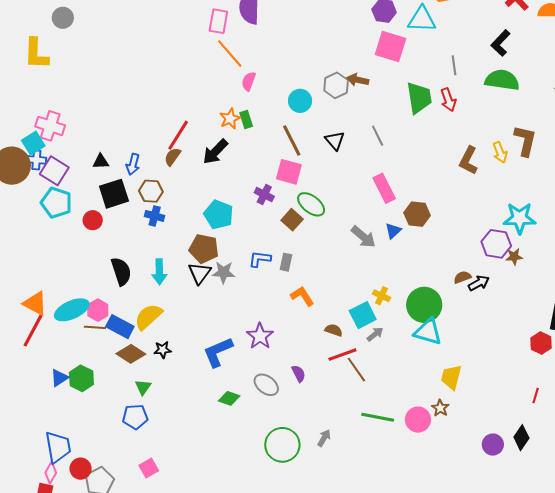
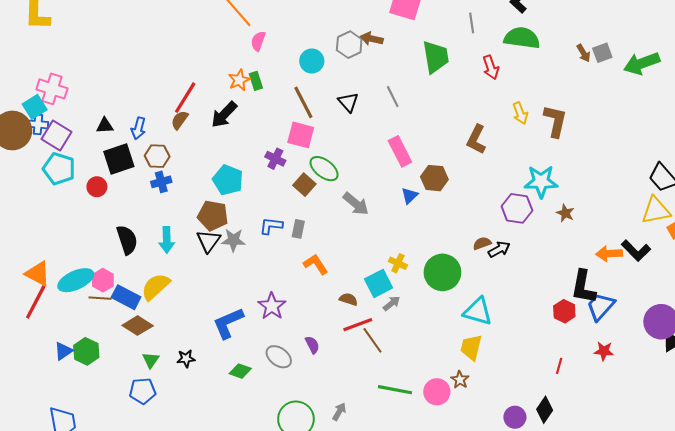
red arrow: (448, 100) -> (491, 67), moved
brown L-shape: (525, 141) -> (555, 121), moved
brown L-shape: (468, 161) -> (476, 139), moved
blue cross: (155, 216) -> (161, 182), turned -30
gray arrow: (363, 237) -> (356, 204), moved
brown star: (514, 257) -> (565, 213), moved, turned 30
cyan triangle: (428, 332) -> (478, 311), moved
black star: (163, 350) -> (186, 358), moved

